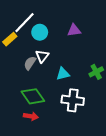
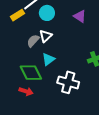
purple triangle: (74, 30) -> (80, 16), turned 32
cyan triangle: (63, 74) -> (48, 59), moved, turned -32

